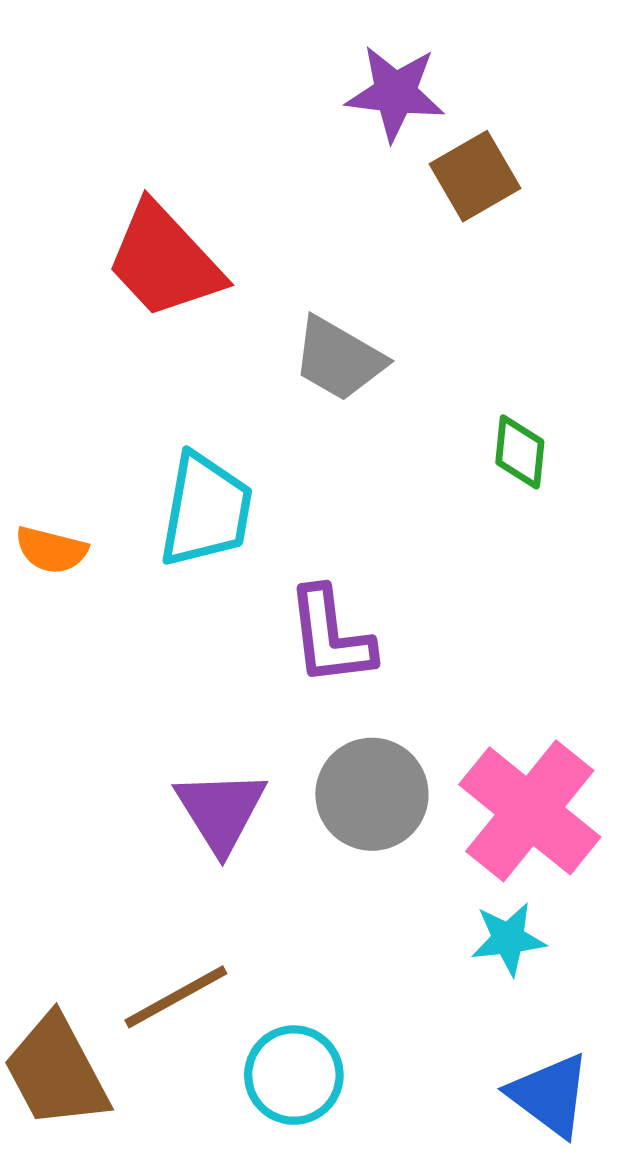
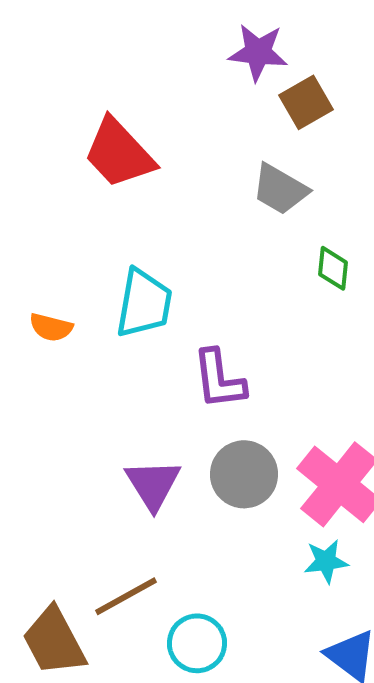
gray trapezoid: (339, 359) -> (280, 189), moved

